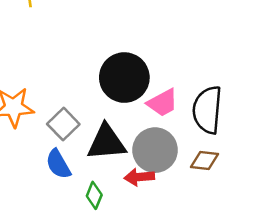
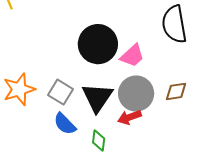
black semicircle: (207, 110) -> (174, 24), moved
black triangle: (106, 142) -> (97, 97), turned -36

